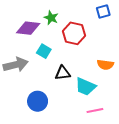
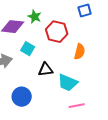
orange semicircle: (105, 65) -> (80, 52), moved, turned -84

